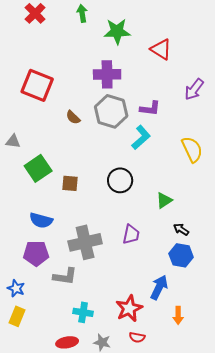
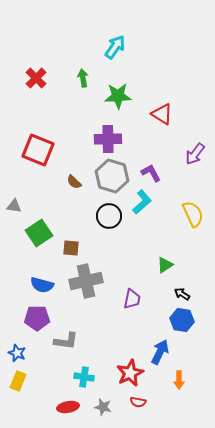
purple L-shape: (150, 108) -> (151, 173), turned -125
black circle: (120, 180) -> (109, 216), moved
gray cross: (85, 242) -> (86, 281), moved

